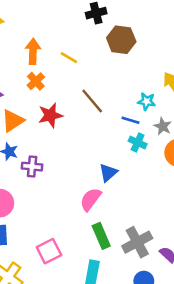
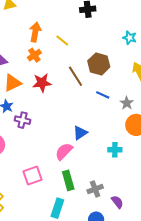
brown hexagon: (121, 40) -> (99, 64), moved
cyan star: (147, 101) -> (130, 38), moved
cyan cross: (138, 142) -> (115, 150), moved, turned -32
gray cross: (137, 242) -> (95, 189), size x0.7
pink square: (49, 251) -> (32, 175), moved

